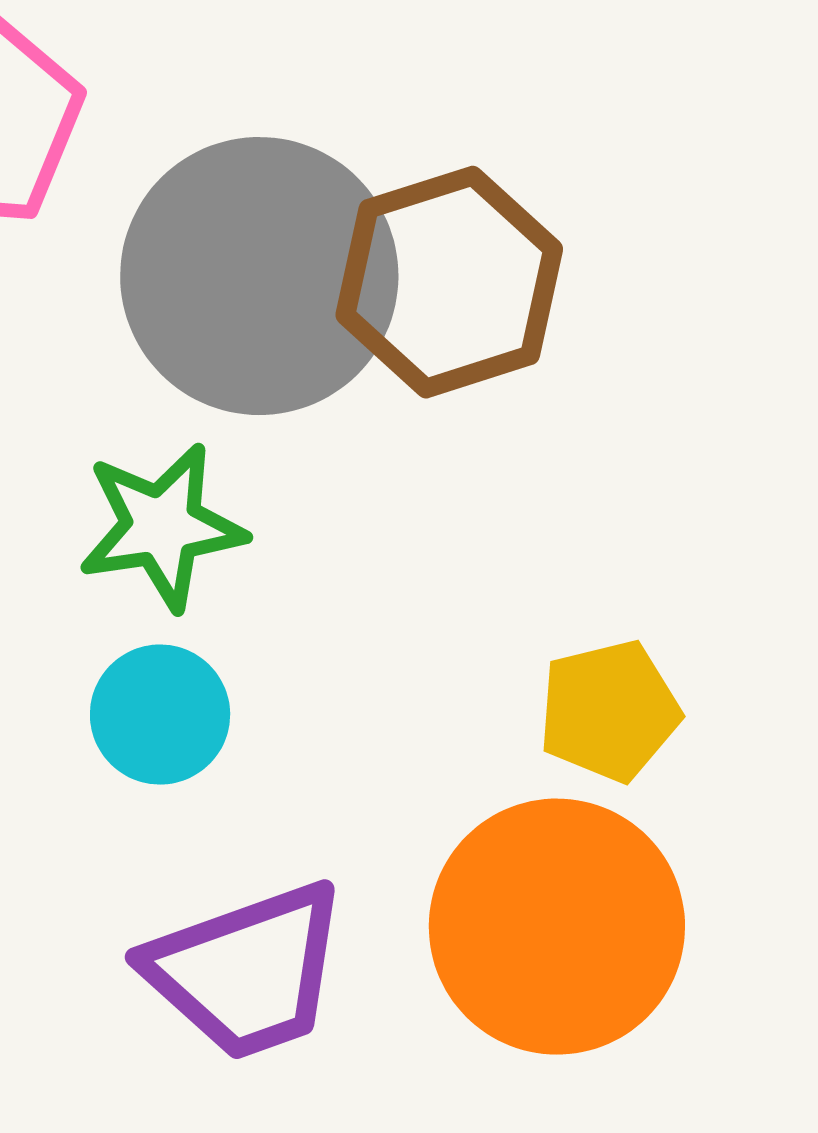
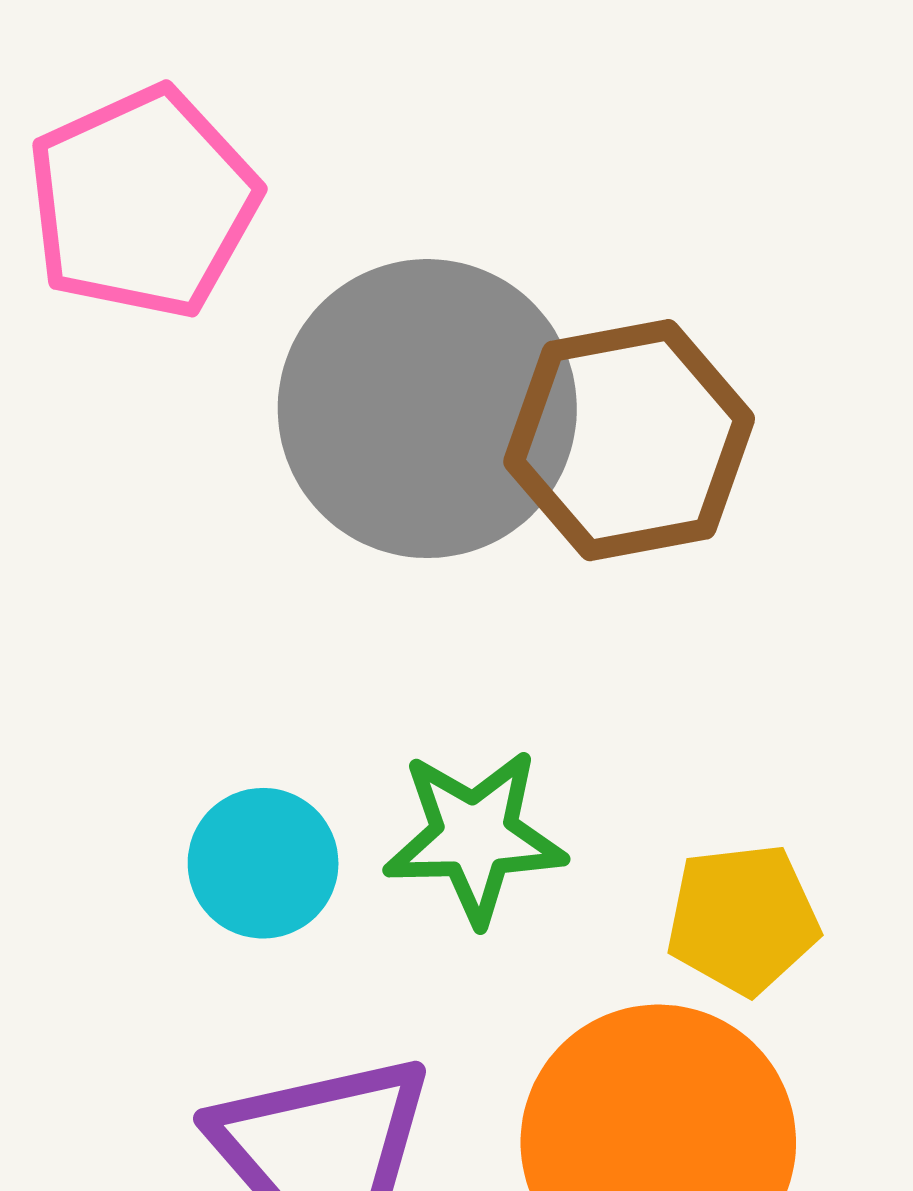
green star: (162, 527) -> (475, 836), moved

